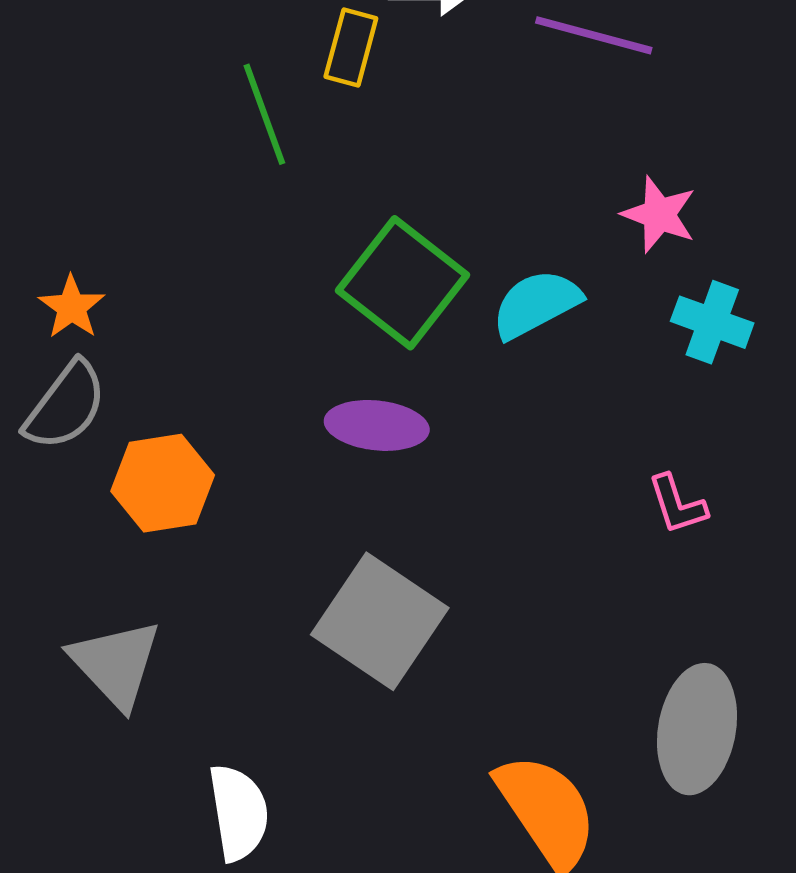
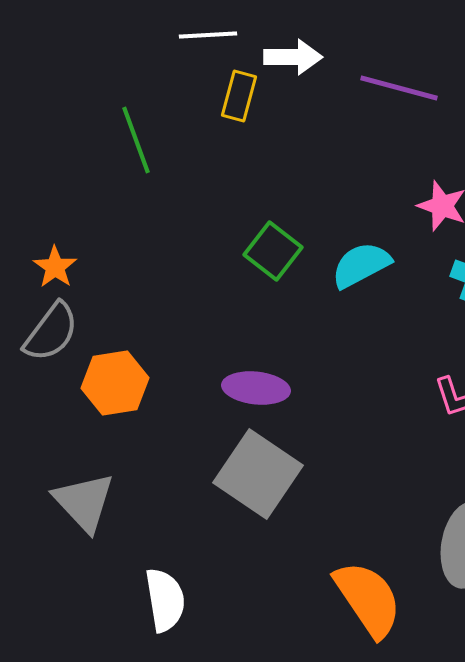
green line: (264, 114) -> (136, 140), moved
green square: (403, 283) -> (273, 251), size x0.7
purple ellipse: (377, 425) -> (256, 388), moved

